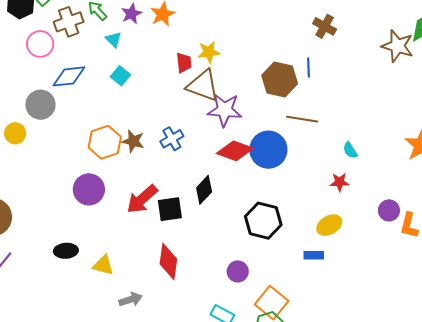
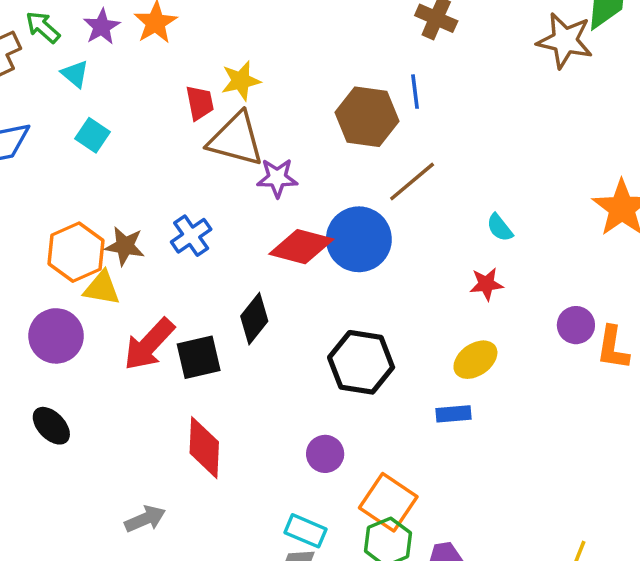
purple star: (225, 110) -> (277, 178), size x0.7
brown line: (302, 119) -> (412, 181), turned -44
black ellipse: (66, 251) -> (51, 426), moved, turned 55
yellow triangle: (103, 265) -> (102, 288), moved

